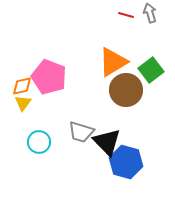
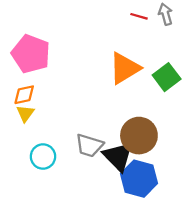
pink pentagon: (49, 77) -> (31, 54), moved
brown circle: (126, 90) -> (139, 136), moved

